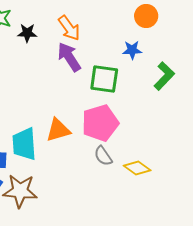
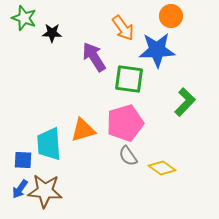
orange arrow: (69, 28) -> (123, 28), moved
blue star: (132, 50) -> (157, 50), size x1.8
green L-shape: (164, 76) -> (185, 102), moved

